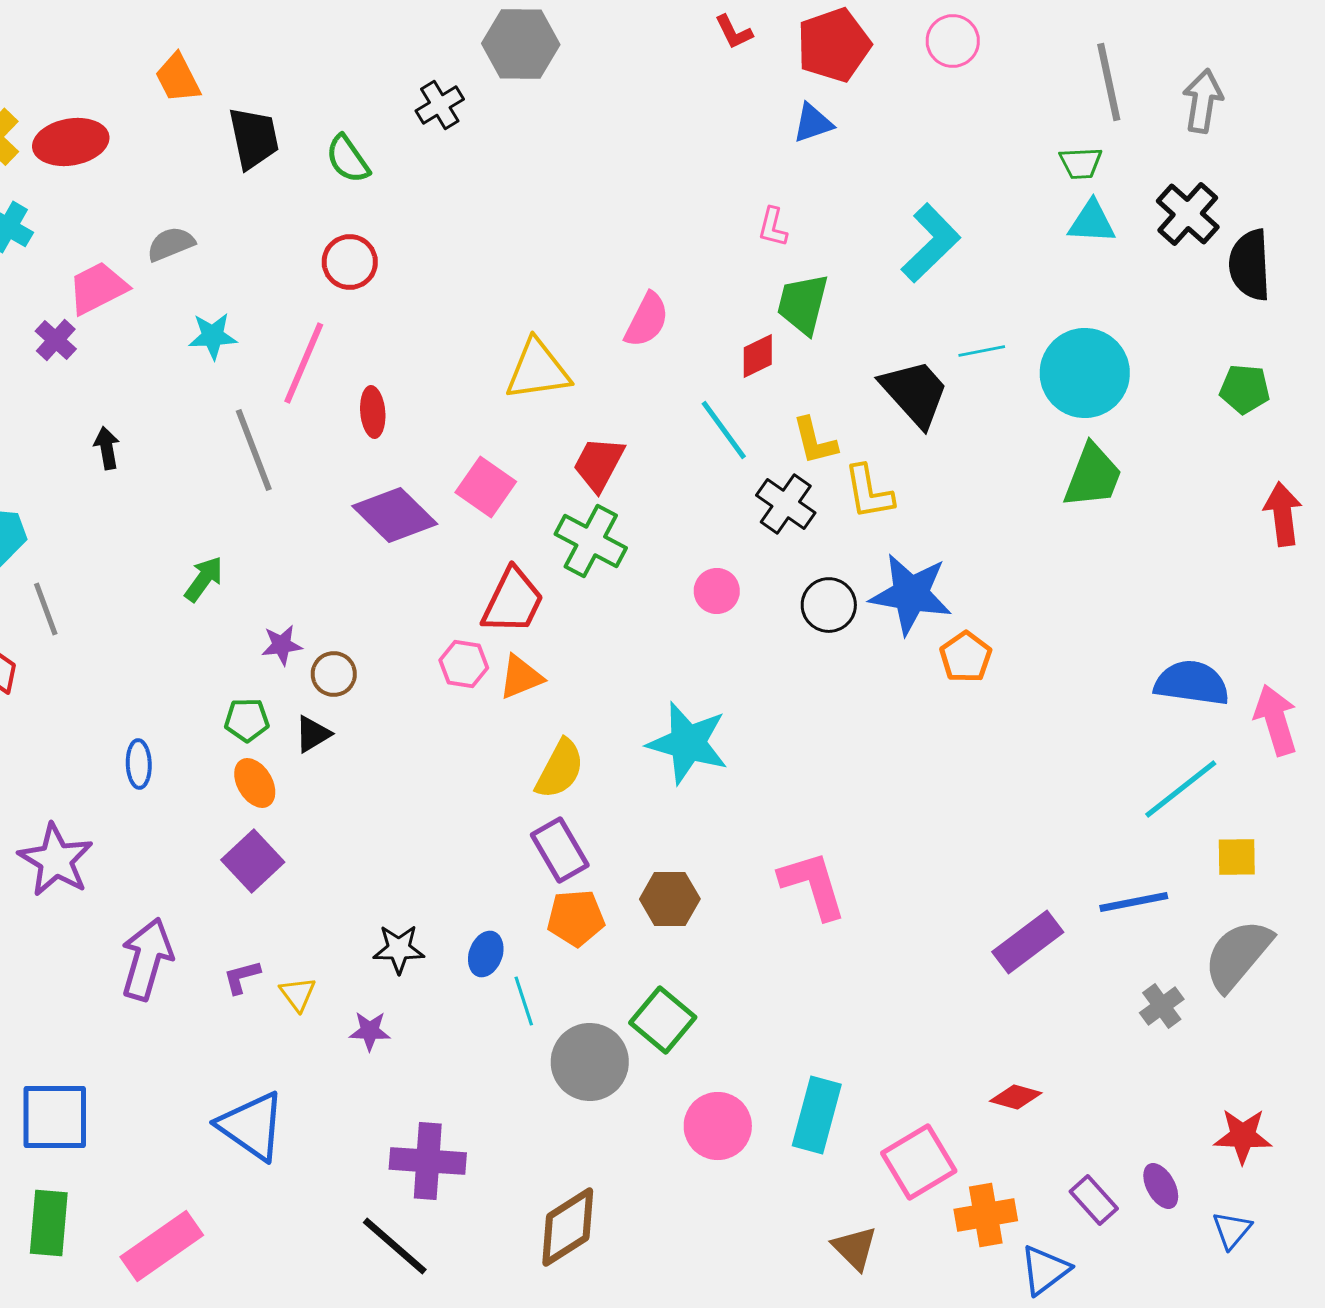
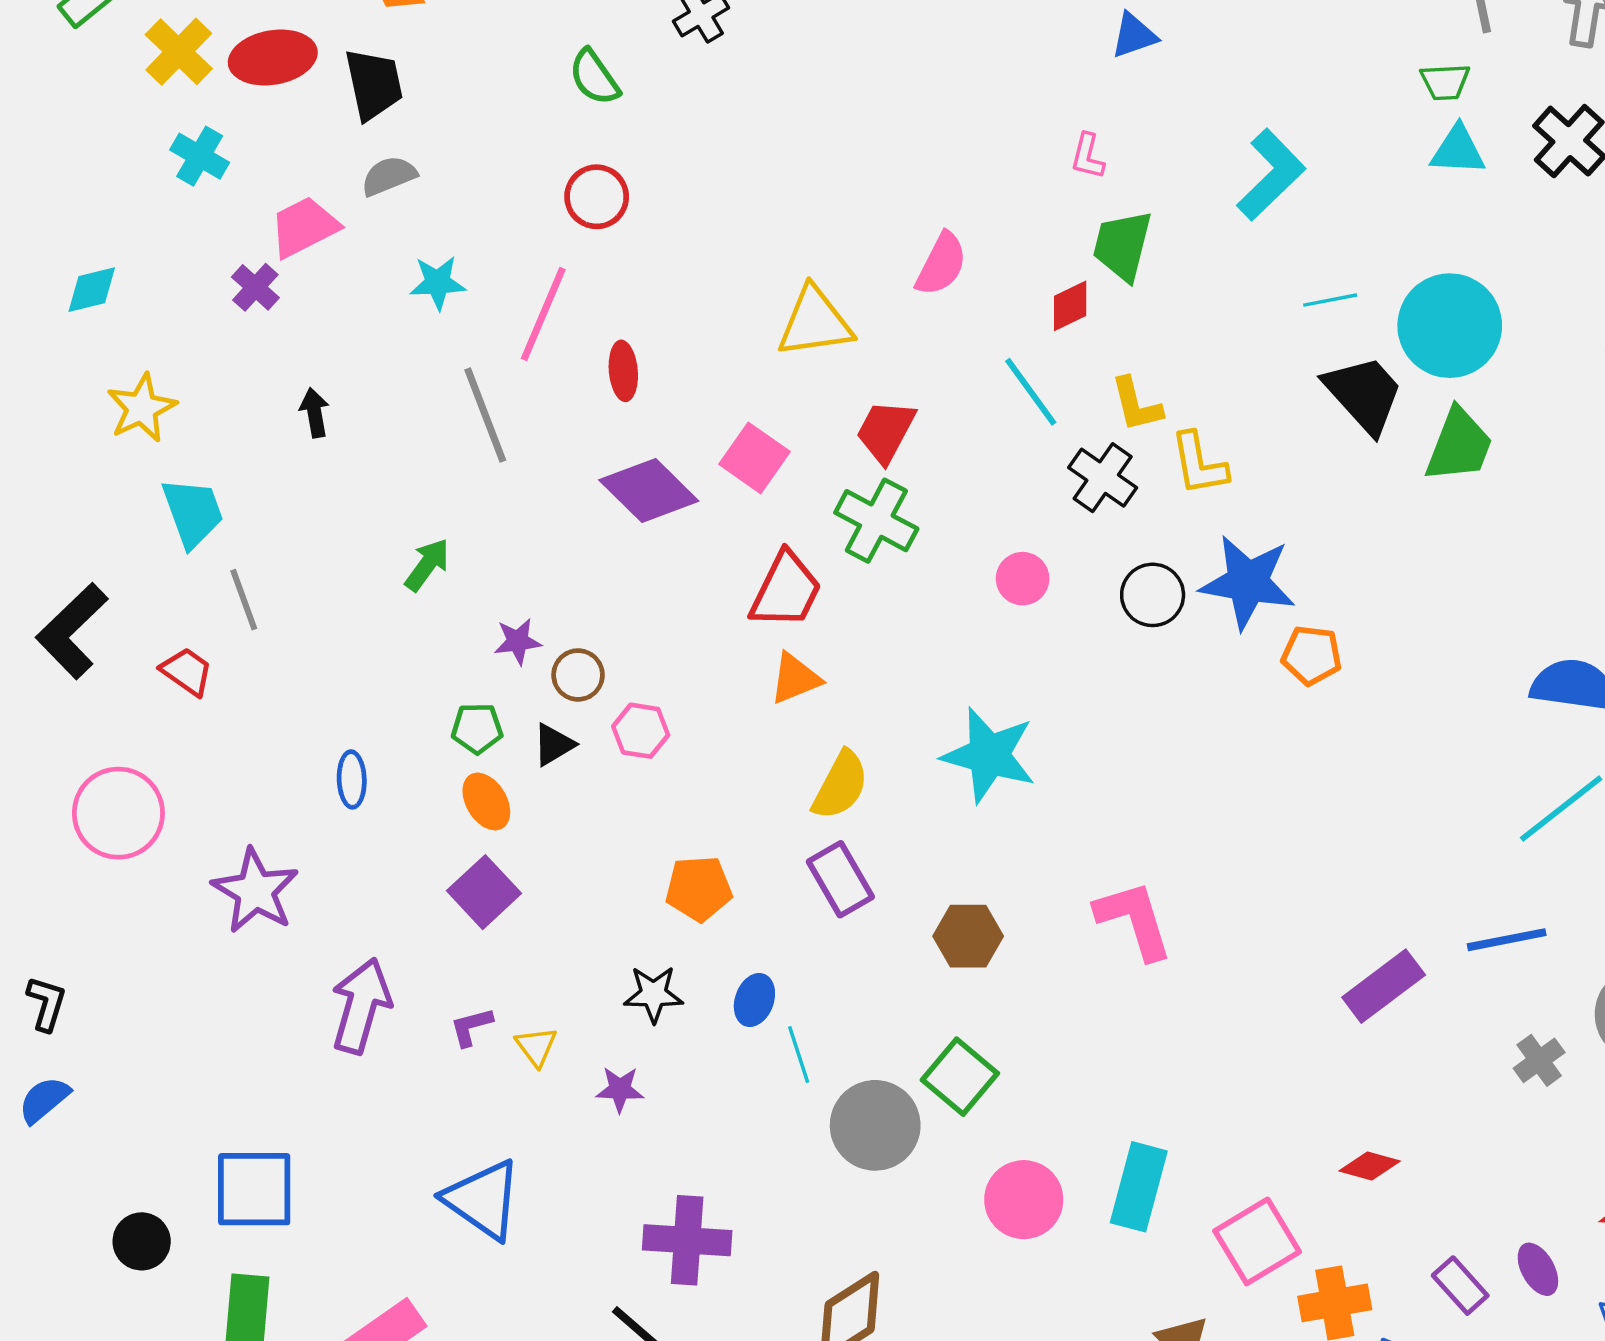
black trapezoid: (254, 138) -> (374, 84), moved
black trapezoid: (915, 393) -> (1364, 394), moved
orange pentagon: (966, 657) -> (1312, 655), turned -30
pink hexagon: (464, 664) -> (641, 731), moved
orange pentagon: (576, 918) -> (699, 889), moved

